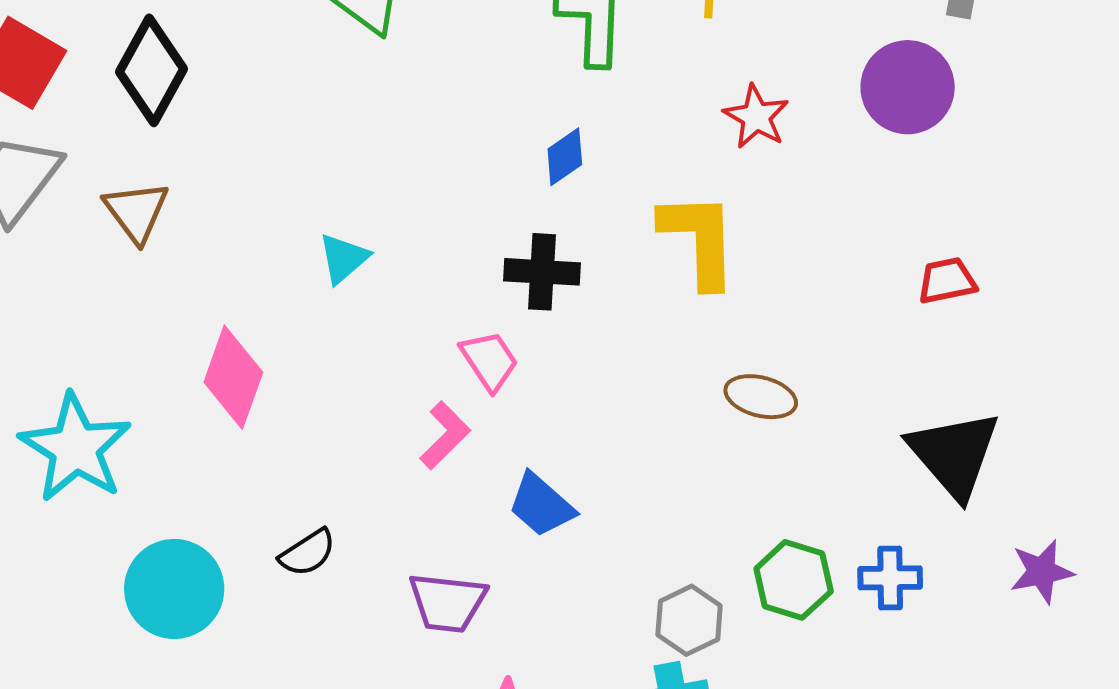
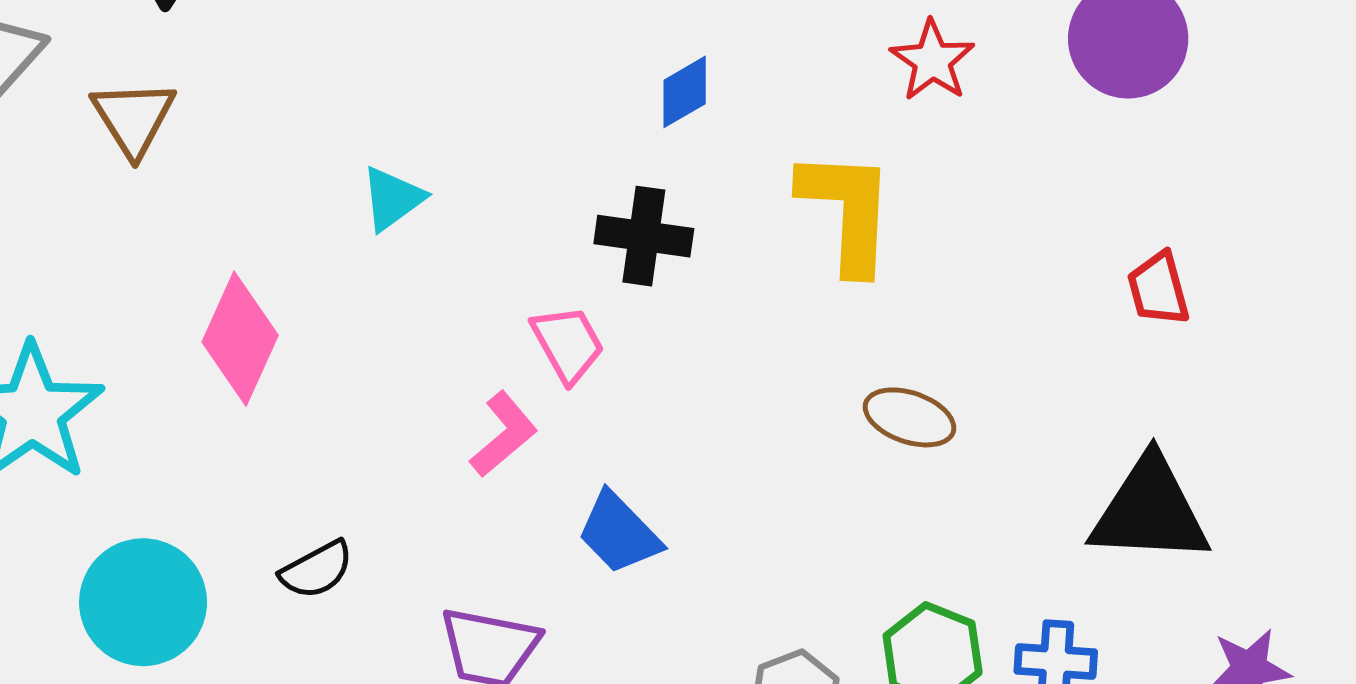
red trapezoid: (947, 281) -> (1158, 289), turned -98
black triangle: (954, 454) -> (1150, 511), turned -51

